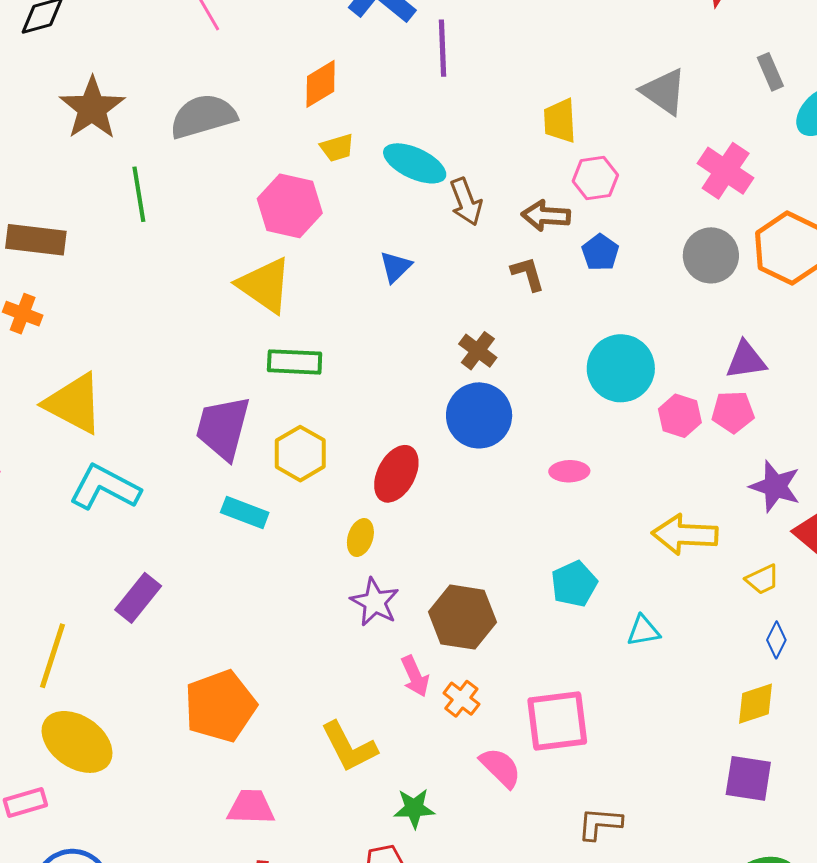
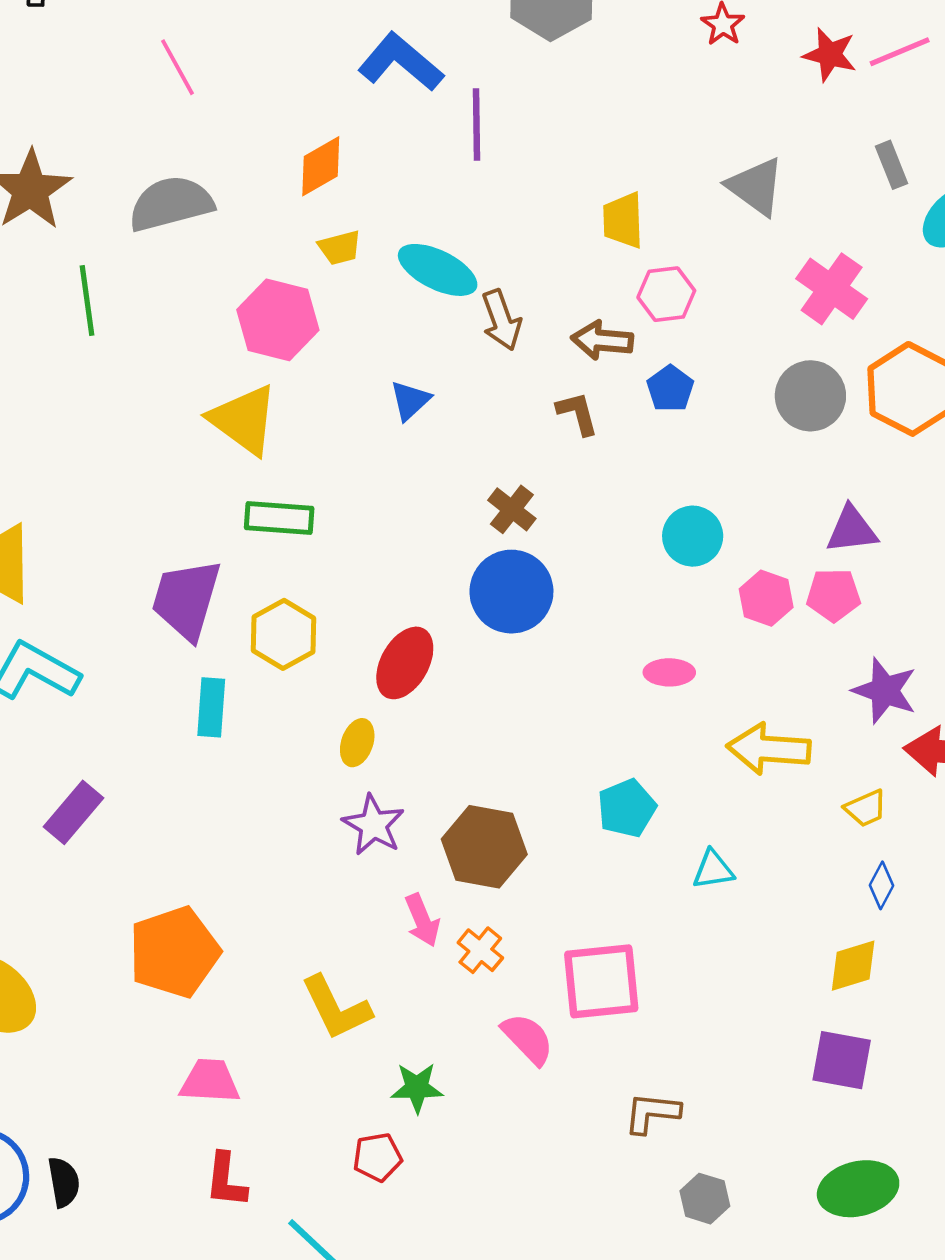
cyan circle: (621, 368) -> (693, 536), size x0.7
pink ellipse: (569, 471) -> (669, 672), moved
cyan rectangle: (245, 513) -> (211, 707), turned 72

